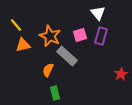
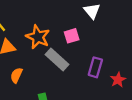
purple rectangle: (101, 36) -> (95, 67), moved
orange semicircle: (48, 70) -> (16, 75), moved

